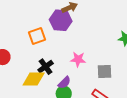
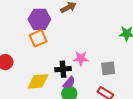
purple hexagon: (61, 20) -> (39, 19), moved
black cross: (46, 67) -> (63, 69), moved, turned 35

